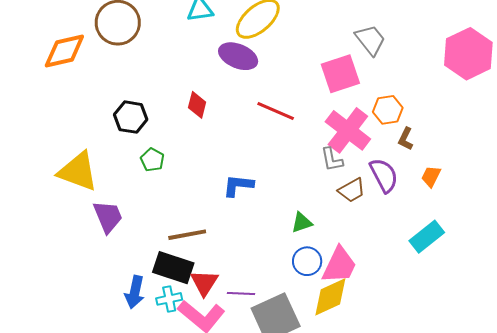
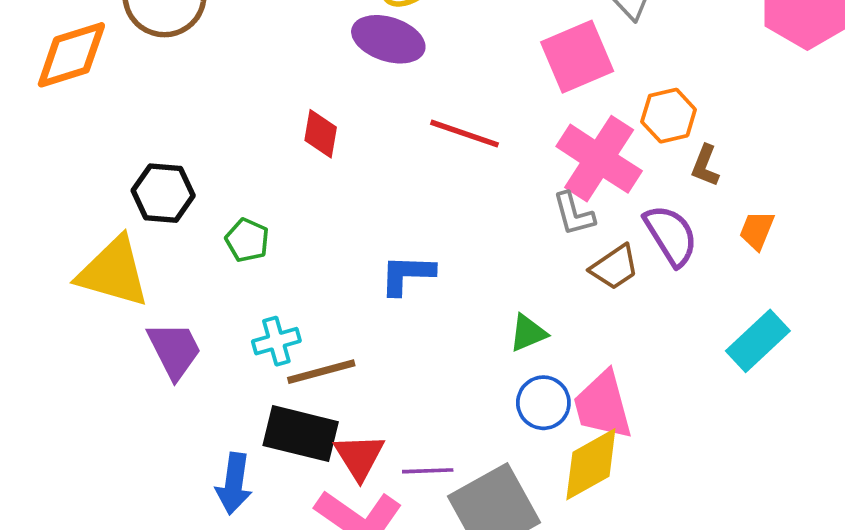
black hexagon: (131, 117) -> (163, 193), moved
pink trapezoid: (339, 265) -> (603, 405), turned 144
cyan cross: (169, 299) -> (276, 341), moved

